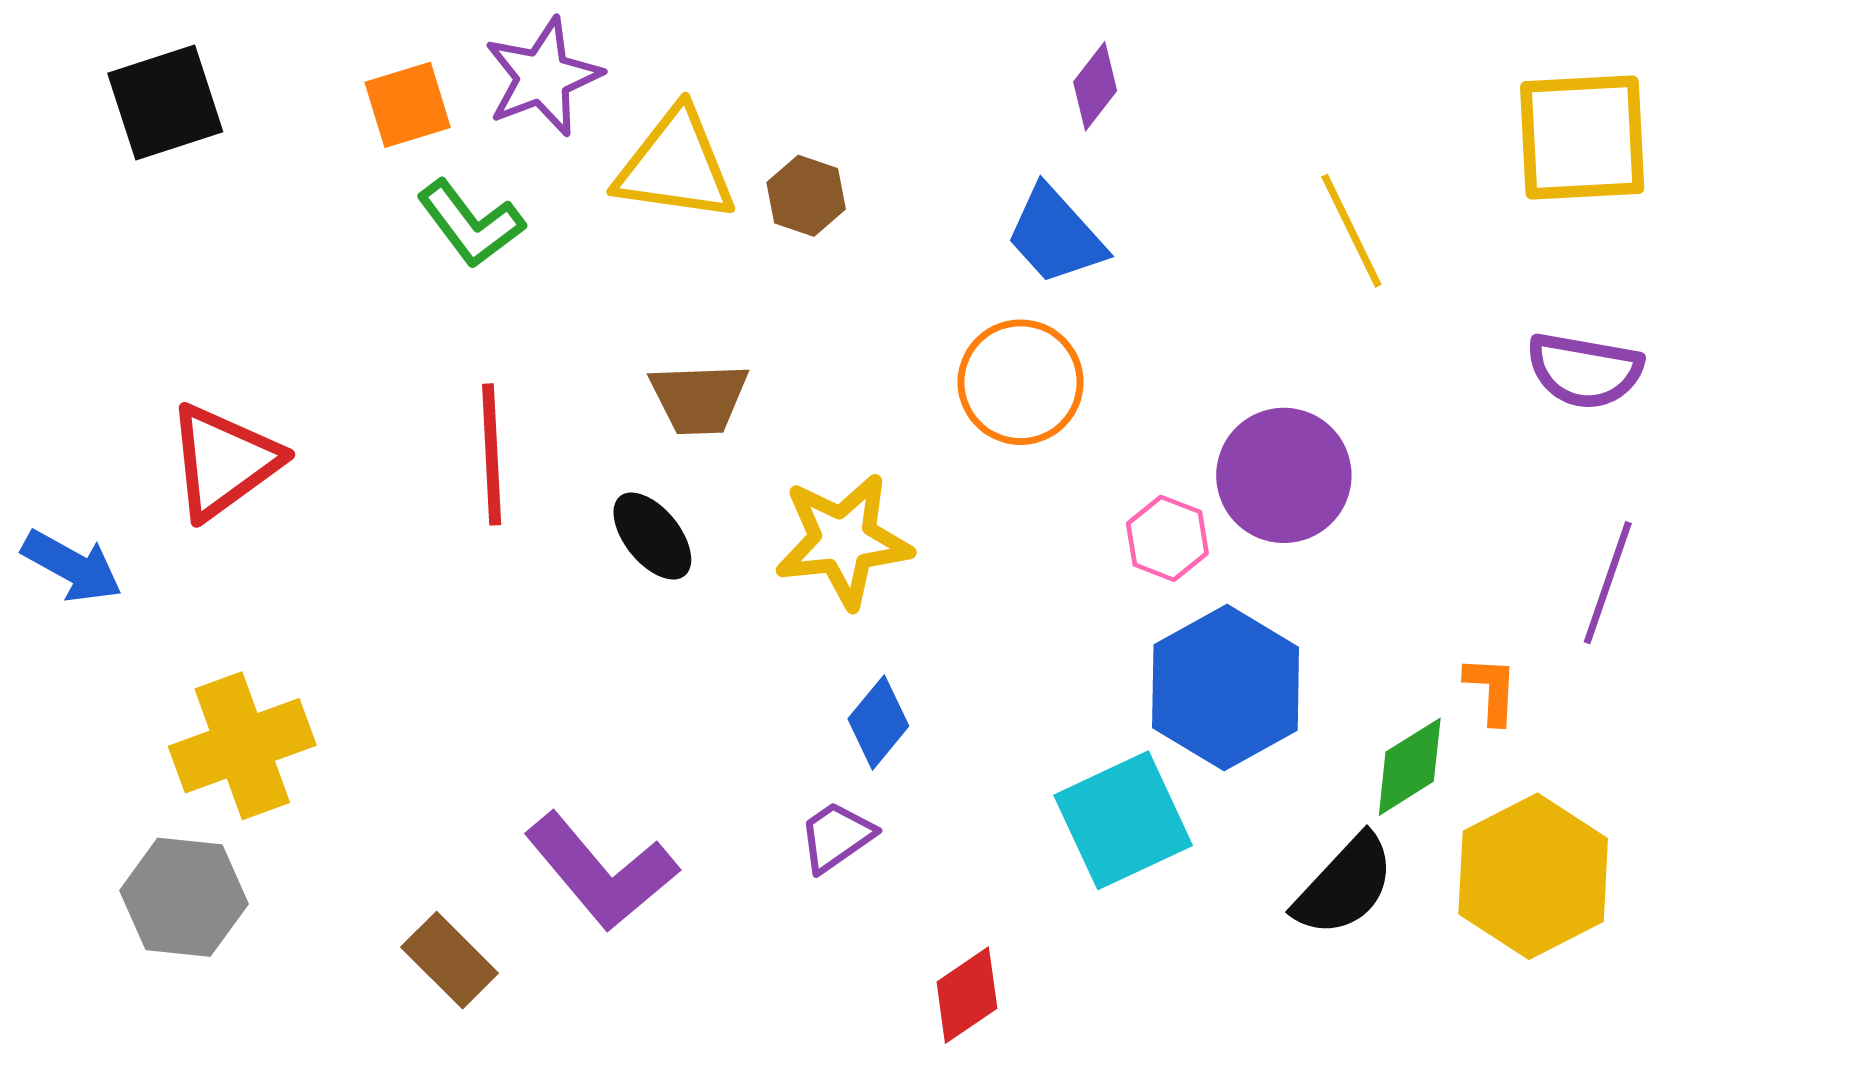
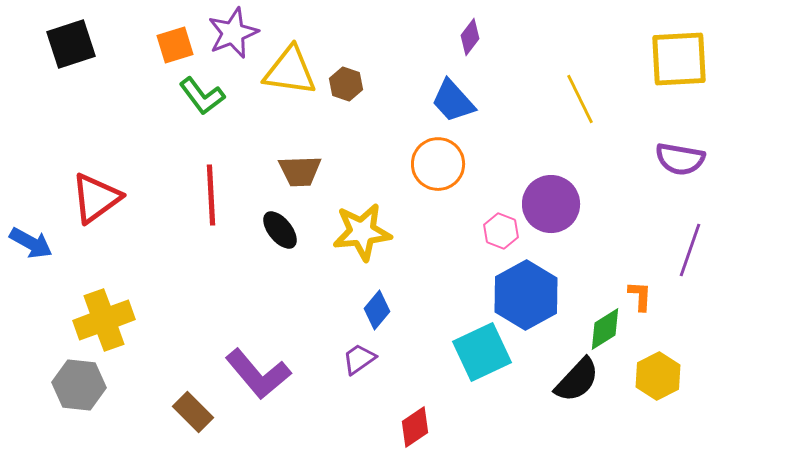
yellow hexagon: (1533, 876) -> (658, 376), size x0.7

